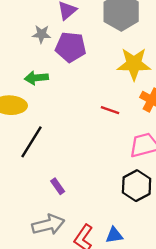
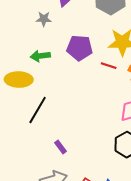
purple pentagon: (71, 47) -> (80, 48), moved
red line: (110, 110) -> (109, 66), moved

